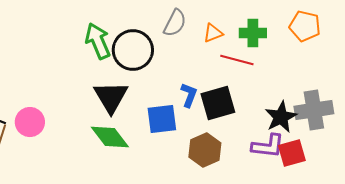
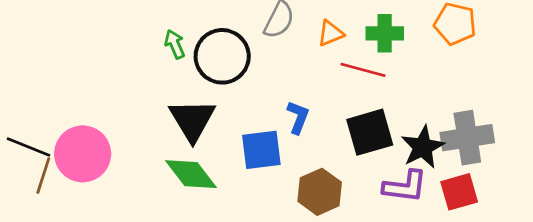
green arrow: (98, 41) -> (175, 44), size x0.6
black square: (218, 103) -> (370, 132), moved
pink circle: (30, 122) -> (83, 154), size x1.4
red square: (292, 153) -> (459, 192), moved

